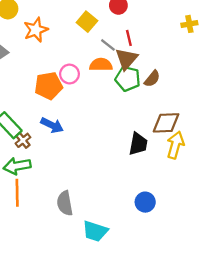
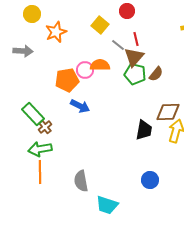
orange semicircle: (101, 65) -> (100, 65), moved
blue arrow: (52, 125) -> (80, 106), moved

